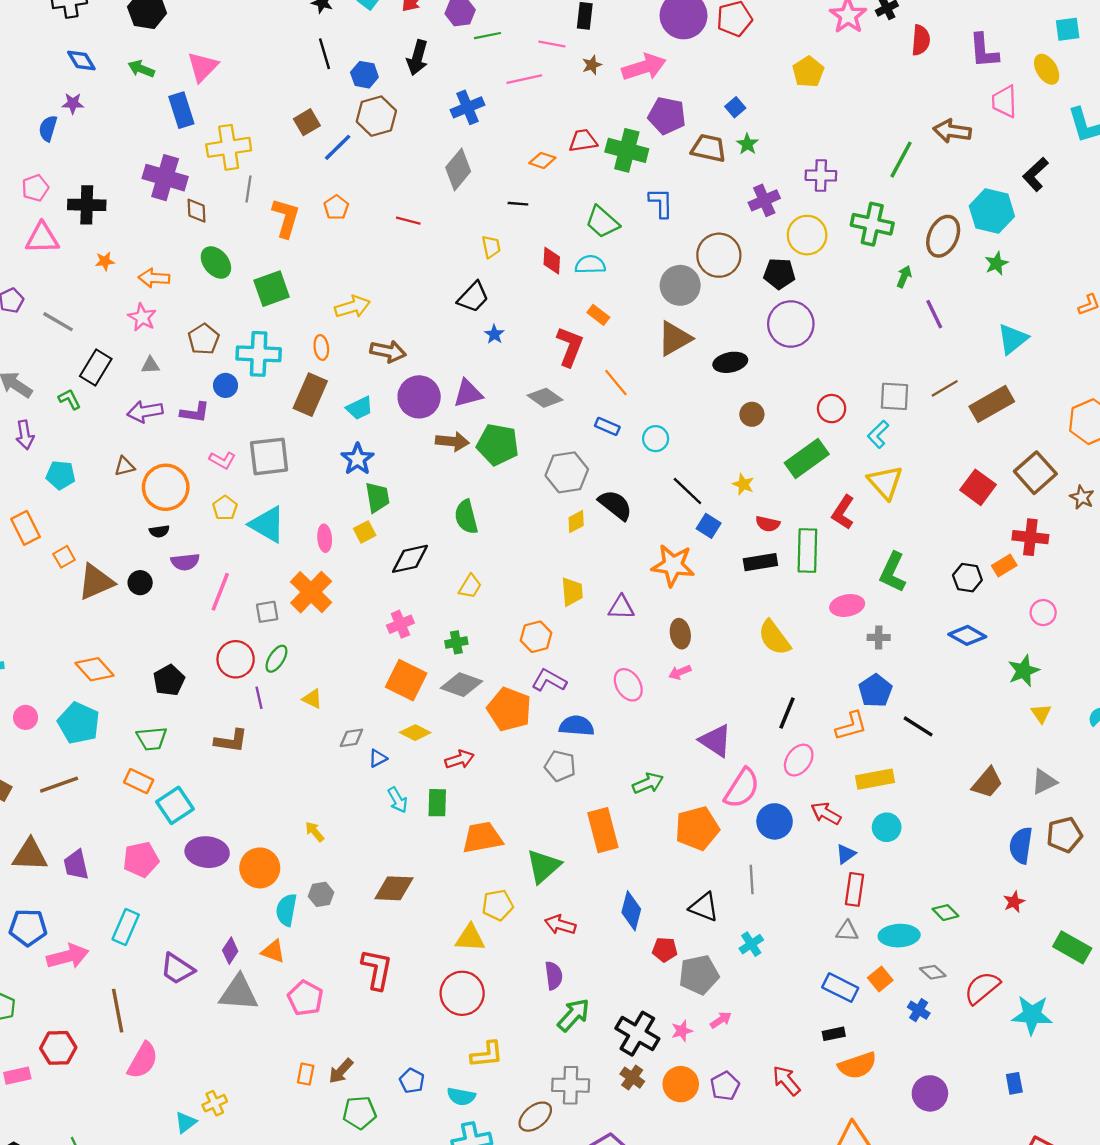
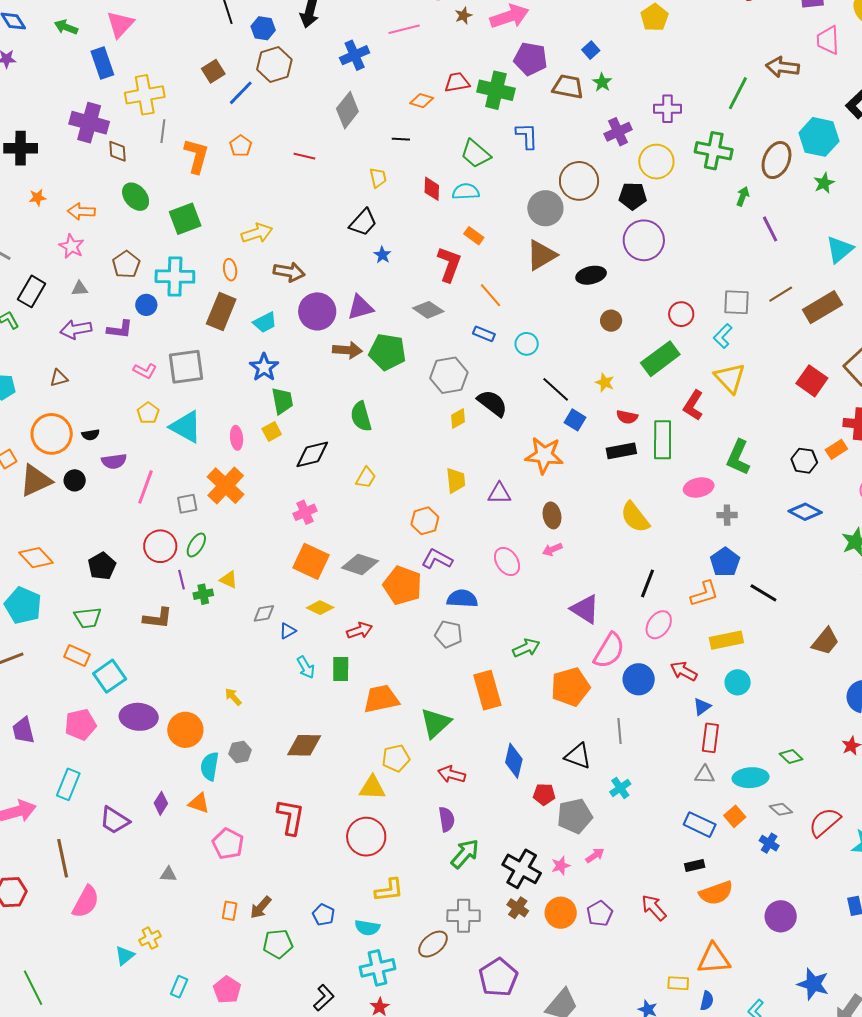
orange circle: (166, 487) -> (52, 434), moved
green cross: (456, 642) -> (203, 594), moved
gray triangle: (239, 993) -> (168, 874), moved, size x0.5

